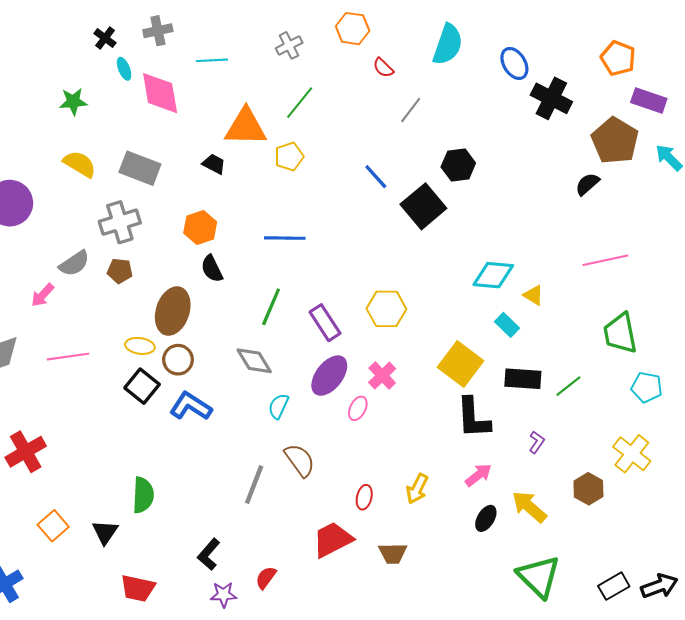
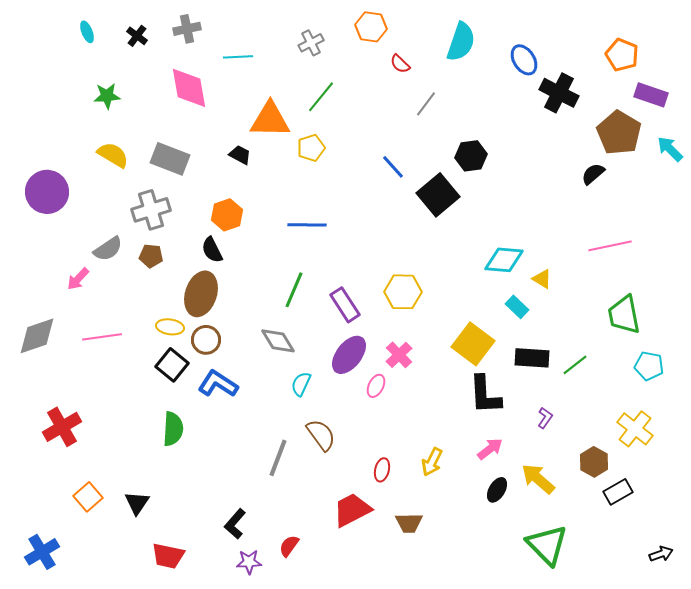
cyan ellipse: (124, 69) -> (87, 32), moved
black semicircle: (212, 269) -> (212, 250), moved
green semicircle: (143, 495) -> (173, 429), moved
black rectangle: (614, 586) -> (618, 492), moved
black arrow: (659, 586) -> (661, 554), size x0.7

